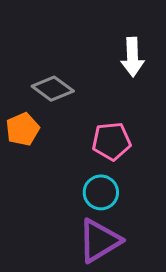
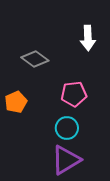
orange pentagon: (23, 129) -> (16, 102), moved

